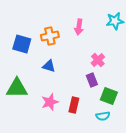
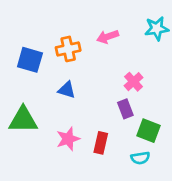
pink arrow: (79, 27) -> (108, 37), turned 63

